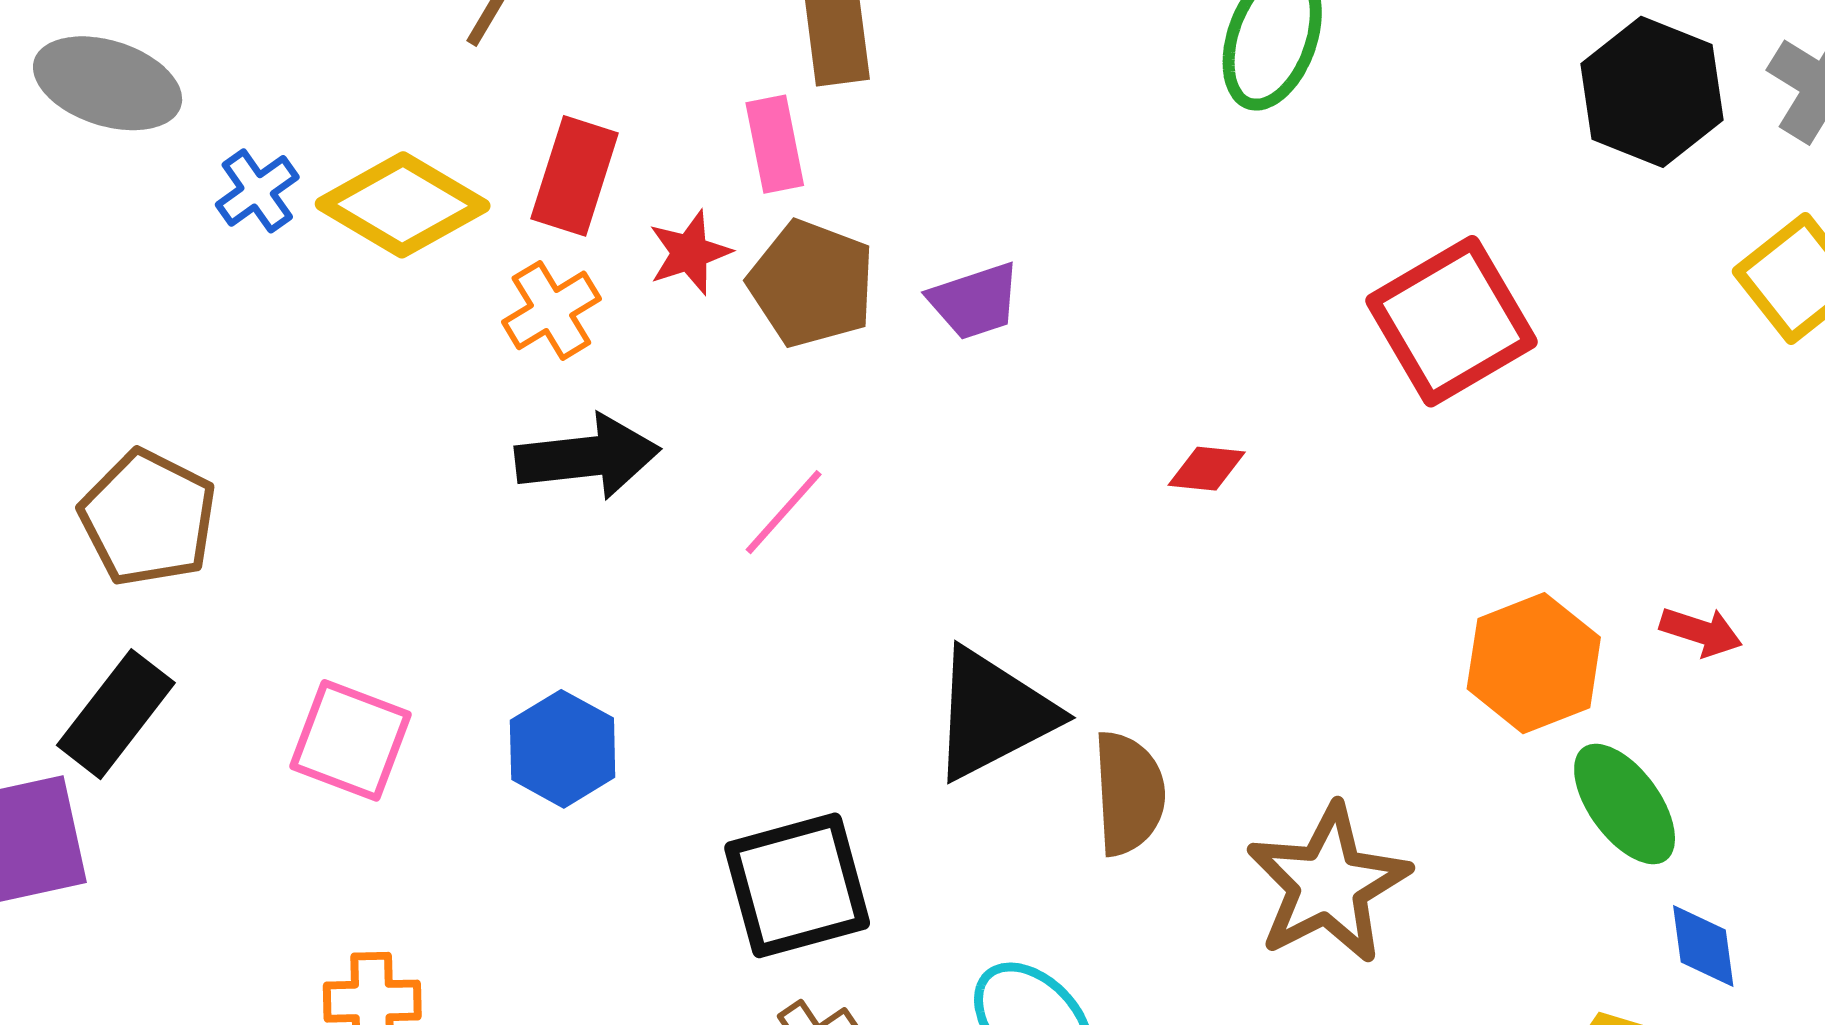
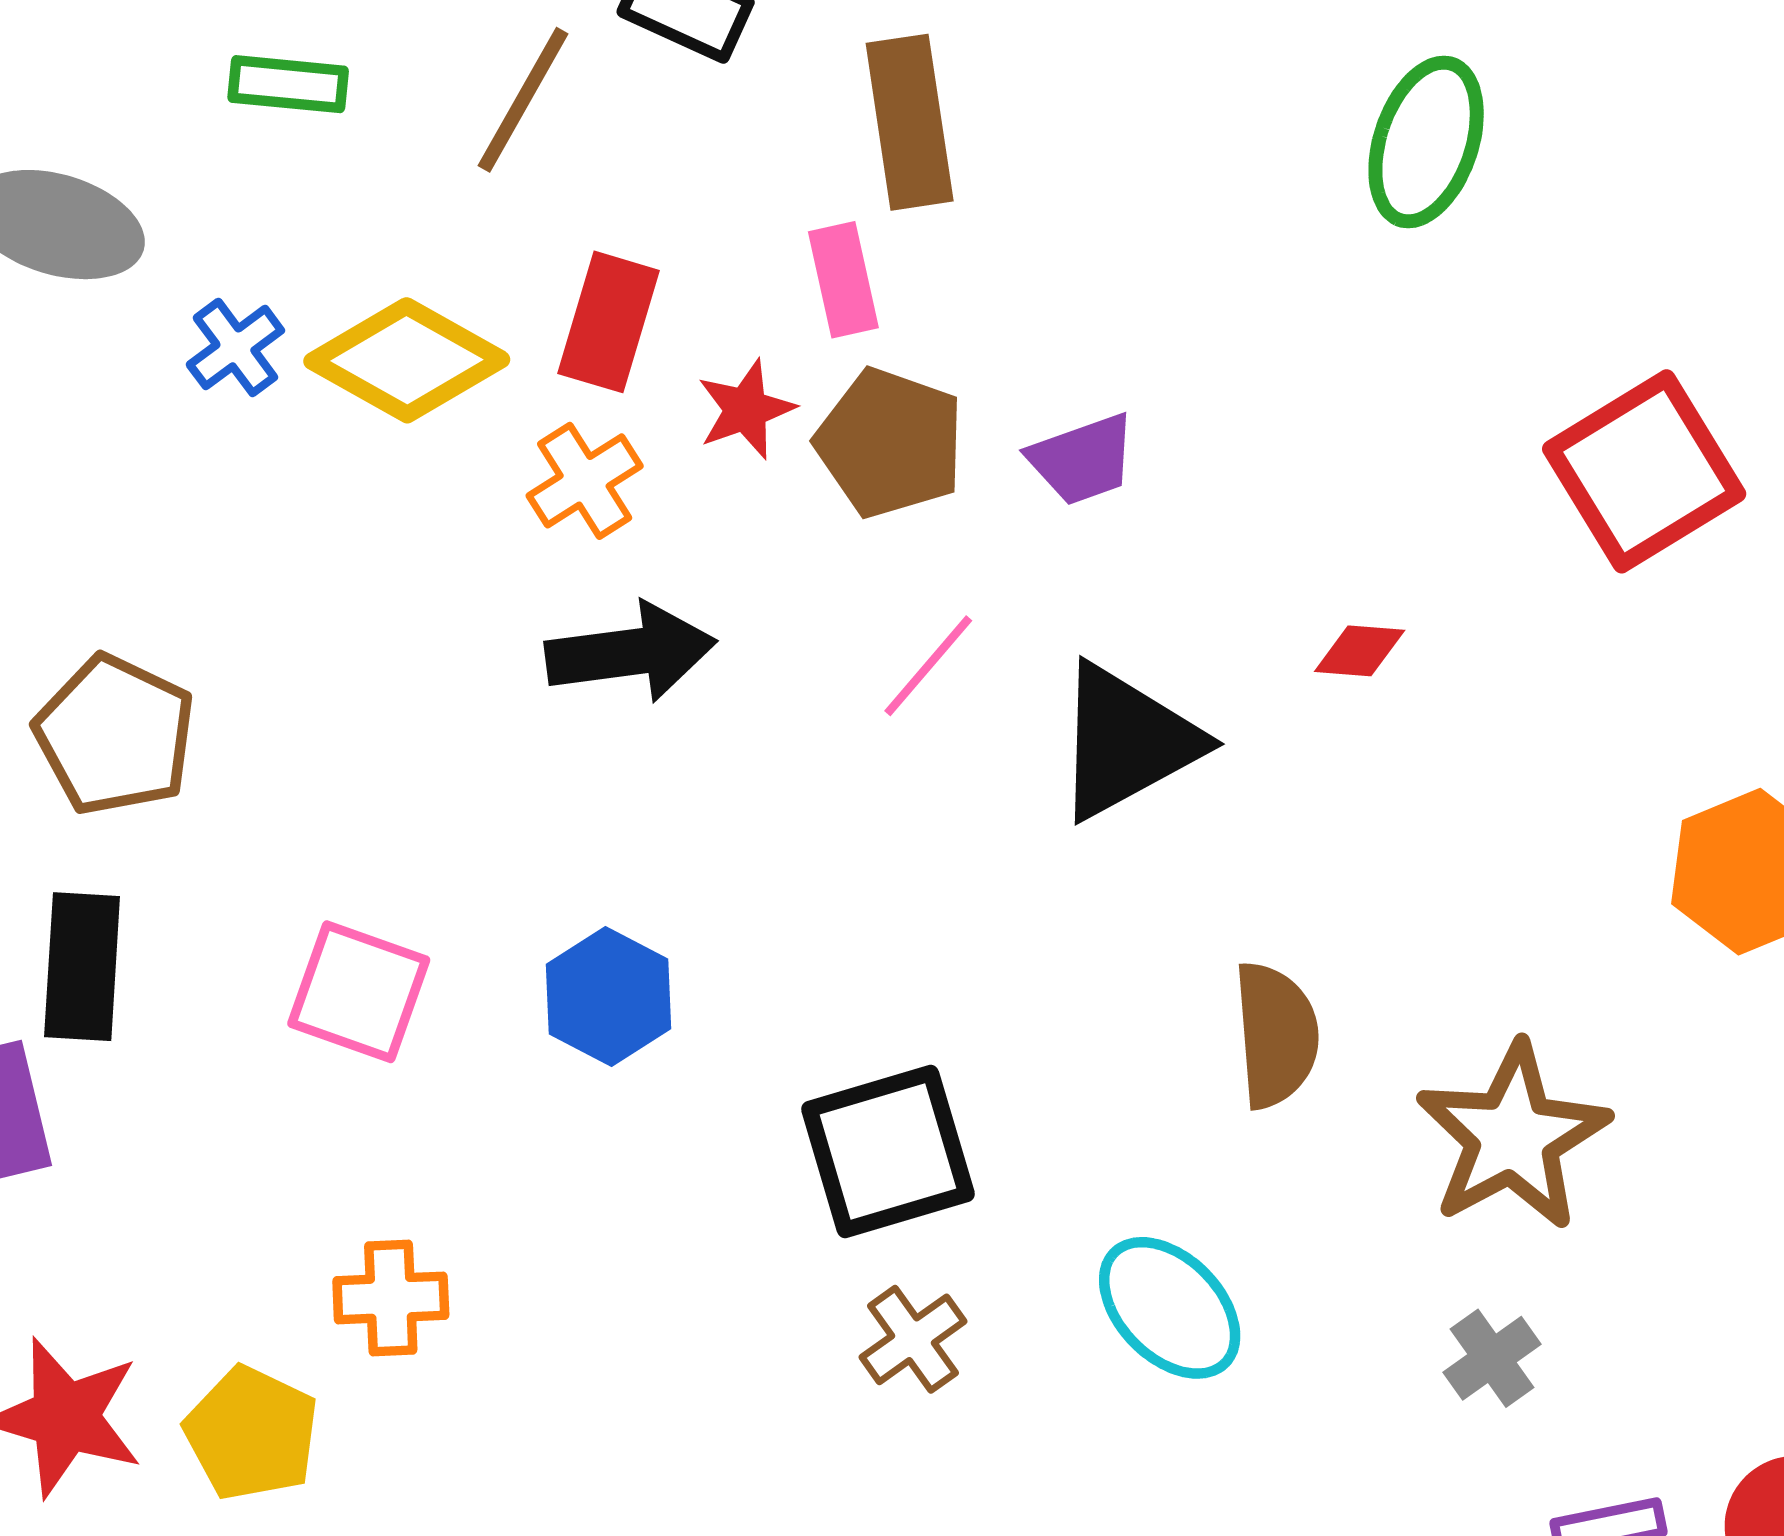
pink line: (784, 512) -> (928, 666), moved
black rectangle: (116, 714) -> (82, 967), turned -33
black triangle: (993, 714) -> (1126, 742), moved

